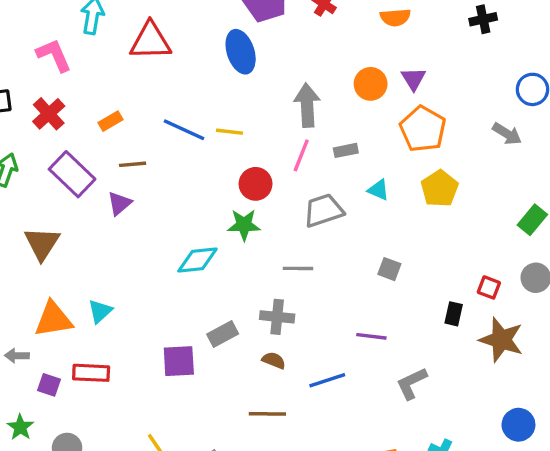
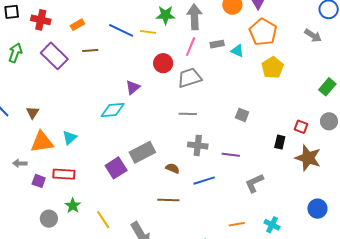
red cross: (49, 114) -> (41, 20), turned -36
cyan triangle: (378, 190) -> (237, 51), moved
purple triangle: (119, 203) -> (133, 87), moved
gray trapezoid: (324, 210) -> (189, 78), moved
green star: (244, 225) -> (165, 15), moved
brown triangle: (42, 243) -> (33, 113), moved, size x0.6
cyan diamond: (197, 260) -> (113, 110), moved
gray cross: (277, 317) -> (198, 145), moved
gray rectangle: (223, 334) -> (142, 152), size x1.4
purple square: (179, 361) -> (116, 168), turned -30
green star: (20, 427) -> (73, 206), moved

